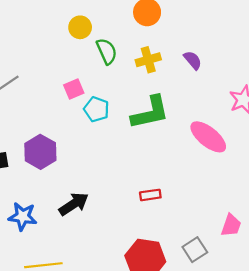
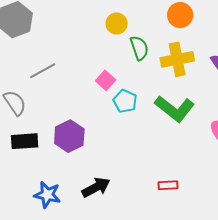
yellow cross: (148, 60) -> (177, 59), size x1.4
pink square: (74, 89) -> (106, 80), turned -30
green L-shape: (150, 113) -> (175, 109), turned 45

